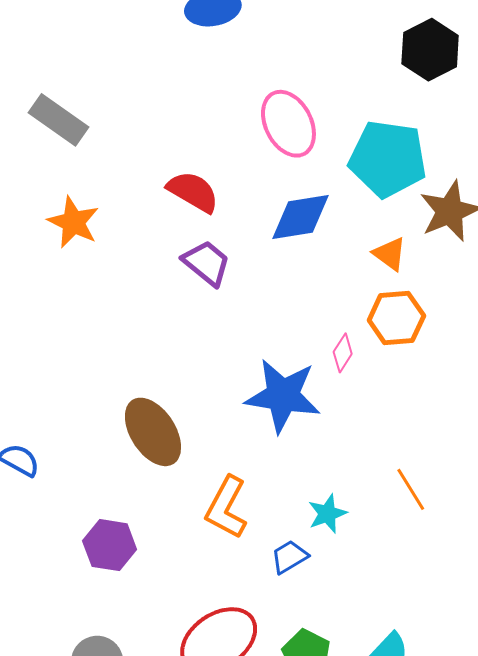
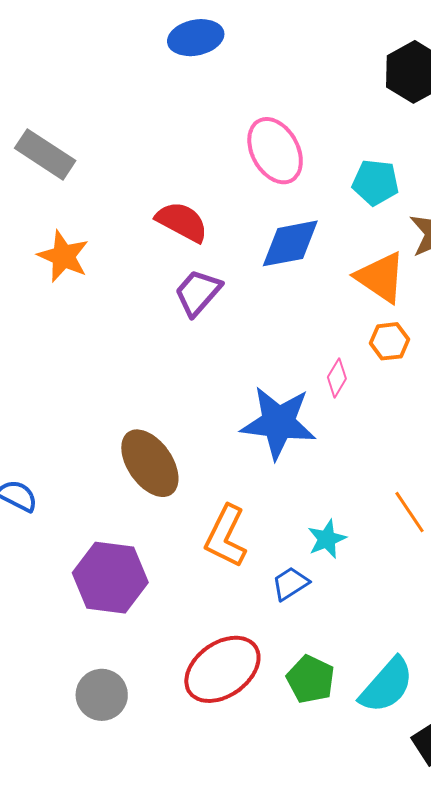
cyan pentagon: (388, 159) -> (375, 182), size x0.6
orange triangle: (390, 254) -> (381, 277), size x1.5
purple trapezoid: (207, 263) -> (198, 293), turned -86
orange hexagon: (396, 318) -> (389, 341), size x0.7
purple hexagon: (110, 545) -> (110, 578), size x1.4

